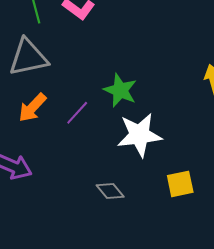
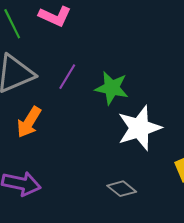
purple line: (77, 113) -> (67, 77), moved

